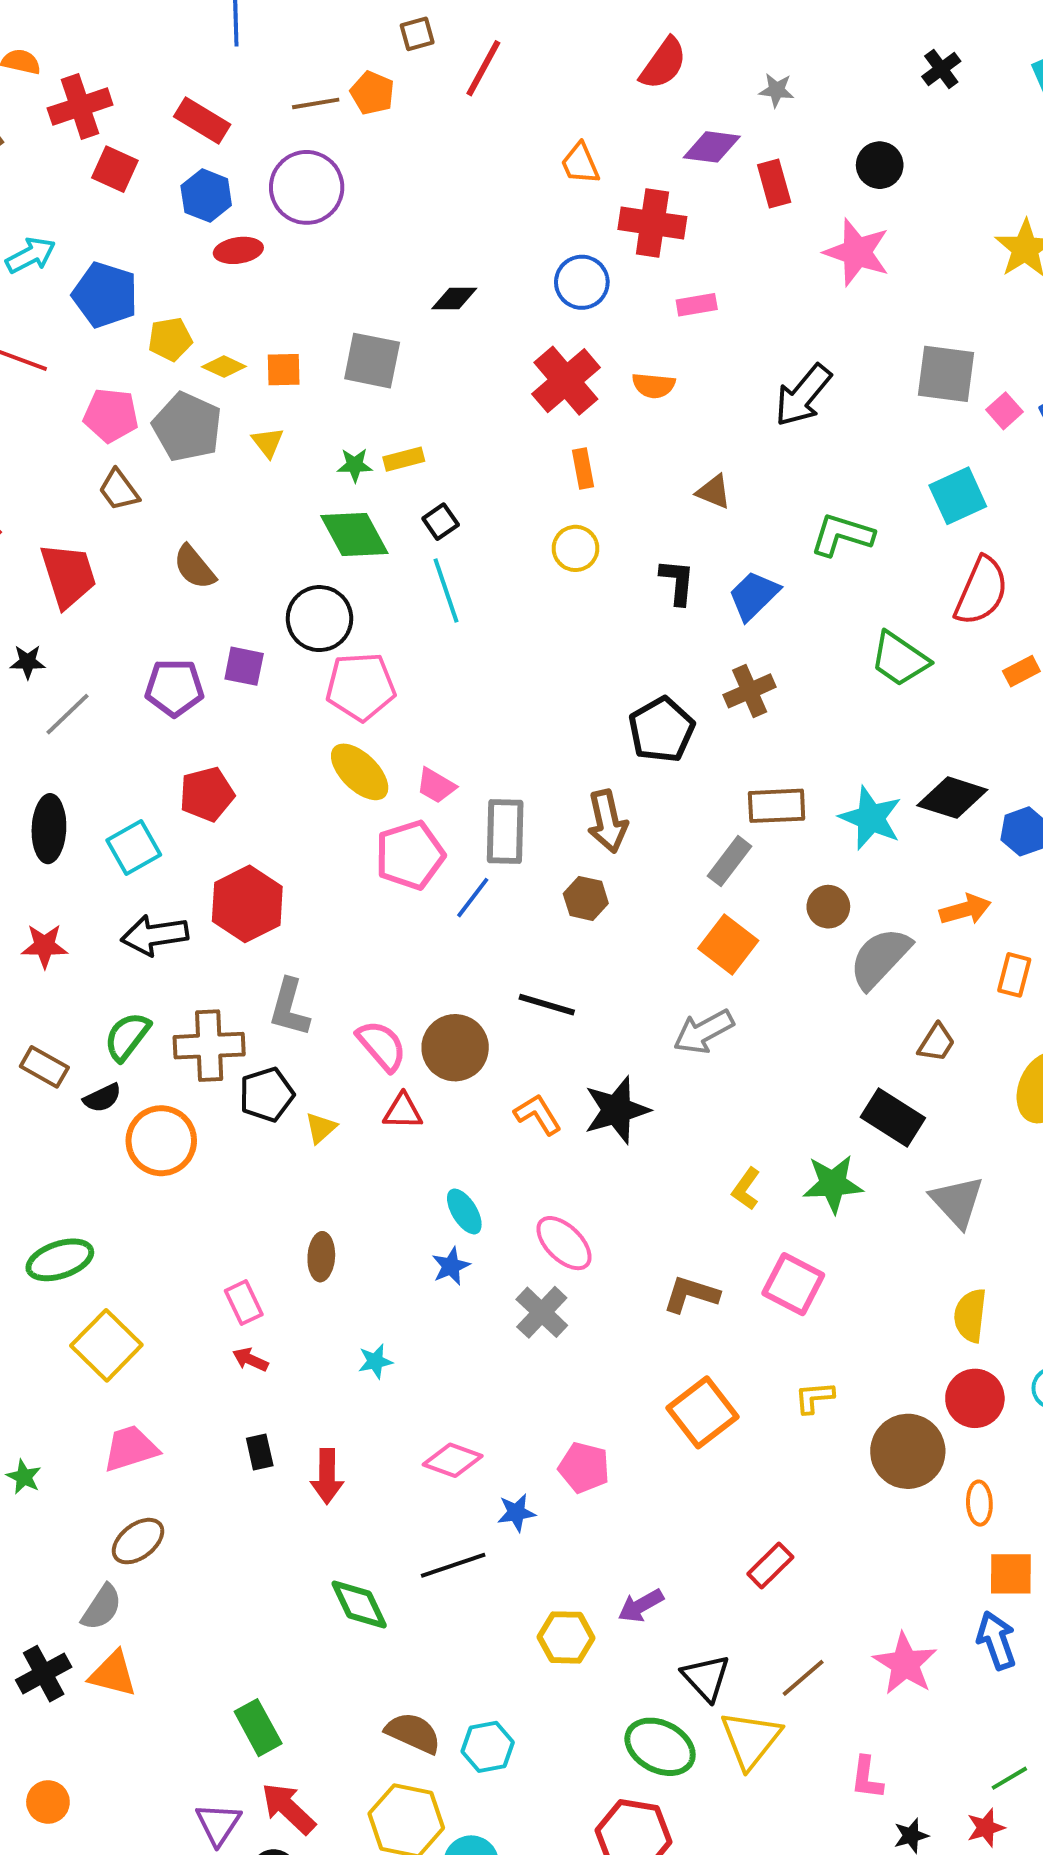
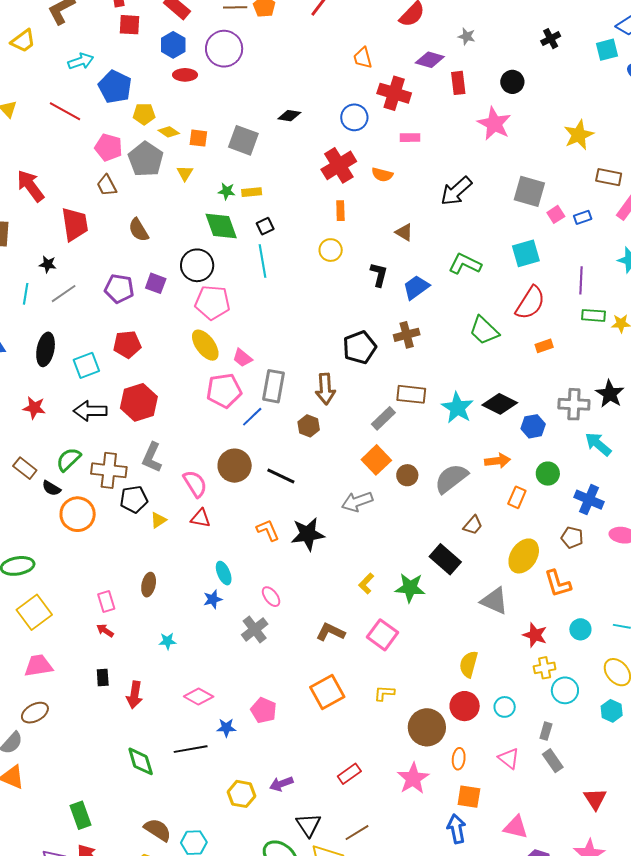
red square: (115, 169) -> (130, 25), turned -30
brown circle: (828, 907) -> (407, 475), moved
brown circle: (455, 1048) -> (235, 466), moved
black semicircle: (102, 1098) -> (51, 488), turned 48
gray triangle: (957, 1202) -> (494, 601), moved, turned -32
pink ellipse: (564, 1243) -> (271, 597), size x0.7
pink star: (905, 1664) -> (413, 778), moved

